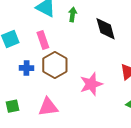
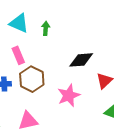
black diamond: (106, 29) -> (81, 60), moved, turned -75

